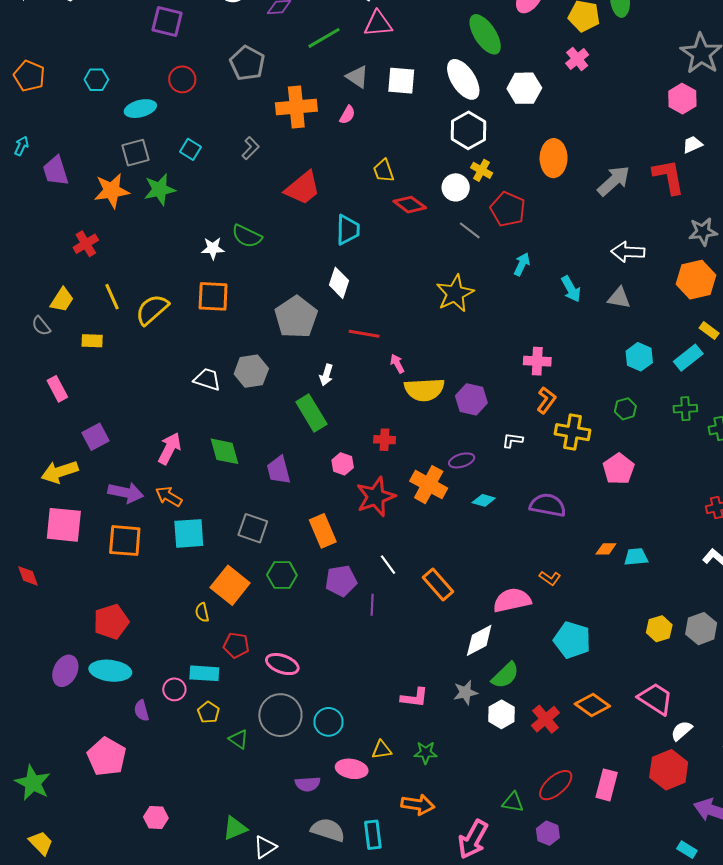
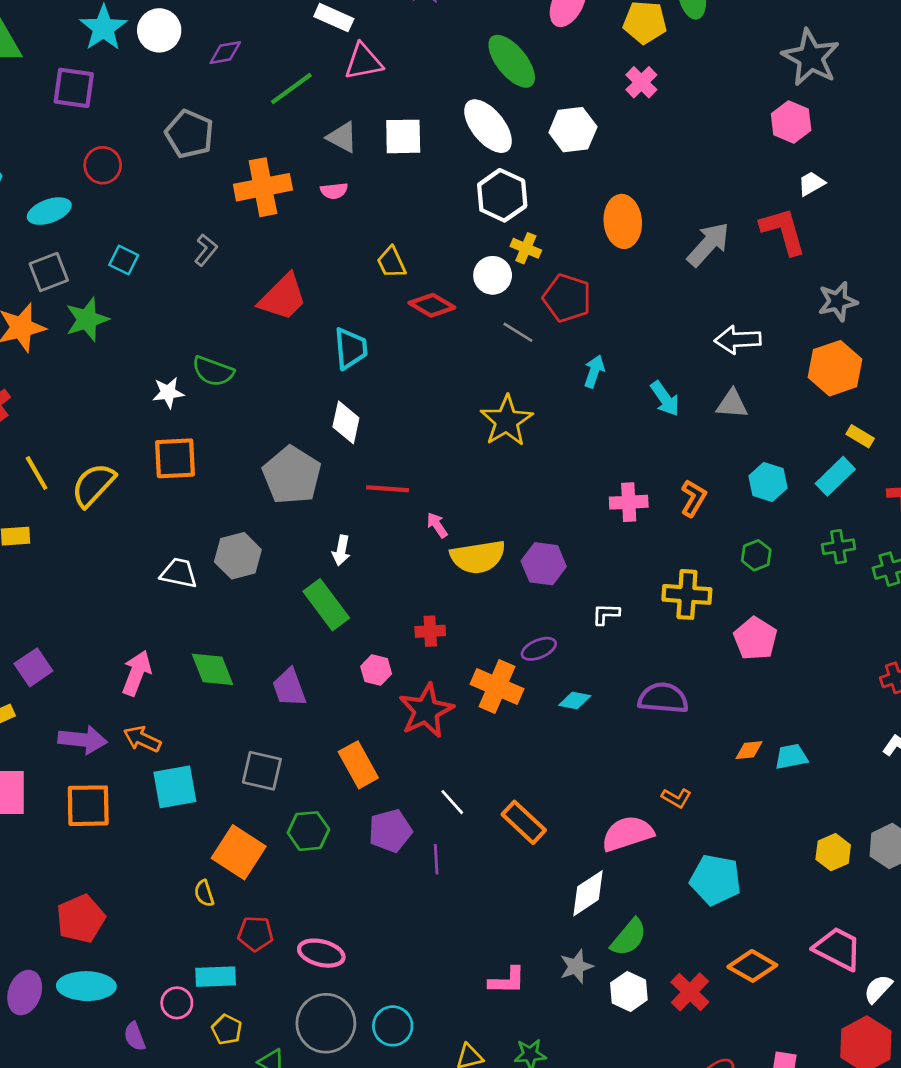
pink semicircle: (347, 115) -> (334, 191), turned 60
orange L-shape: (546, 400) -> (693, 498), moved

